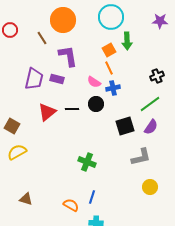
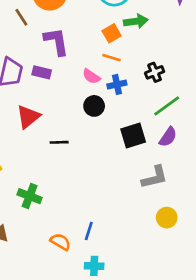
green arrow: (127, 41) -> (136, 21), turned -96
orange line: (109, 68) -> (112, 58), turned -48
black cross: (157, 76) -> (155, 72), moved
black line: (72, 109) -> (59, 142), moved
green cross: (87, 162) -> (30, 196), moved

